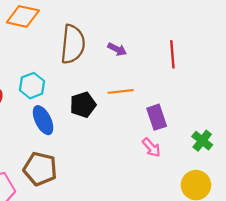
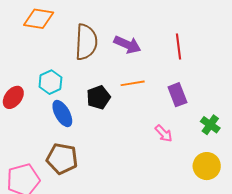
purple arrow: (117, 49) -> (127, 45), size x1.5
purple rectangle: (157, 117) -> (177, 95), moved

